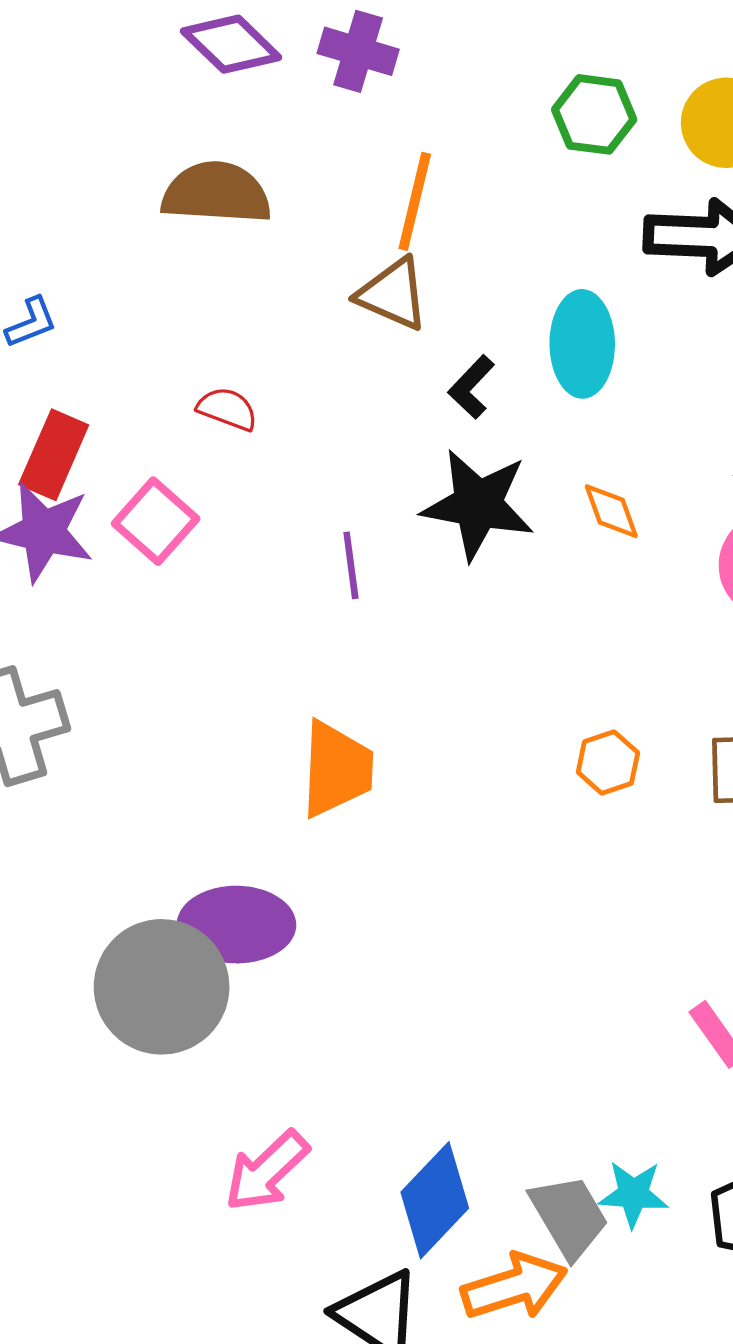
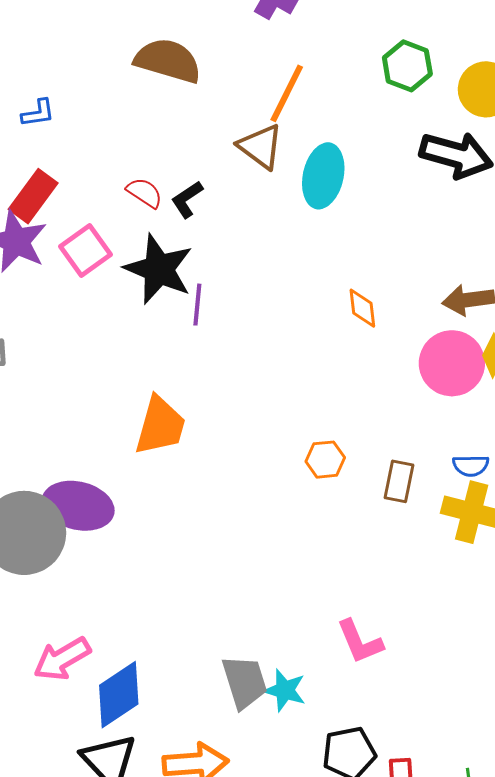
cyan ellipse: (582, 344) -> (323, 176), moved
black L-shape: (471, 387) -> (187, 199), moved
black star: (478, 505) -> (159, 269), moved
cyan star: (633, 1194) -> (285, 690), moved
blue diamond: (435, 1200) -> (119, 695), moved
gray trapezoid: (569, 1216) -> (245, 682), moved

